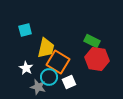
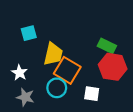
white star: (26, 68) -> (19, 73), moved
white square: (69, 82) -> (92, 94), moved, turned 32
gray star: (38, 87) -> (25, 97), moved

